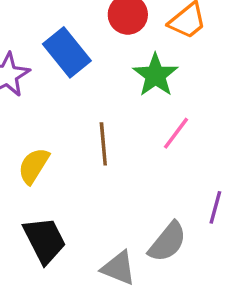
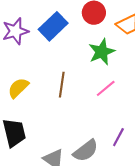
blue rectangle: (67, 52) -> (53, 26), turned 72

